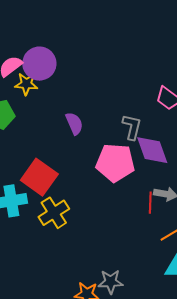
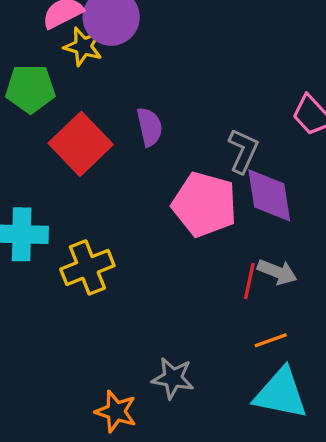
red square: (39, 177) -> (81, 144), moved
gray star: (111, 282) -> (173, 378), moved

